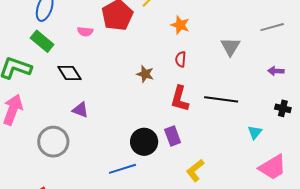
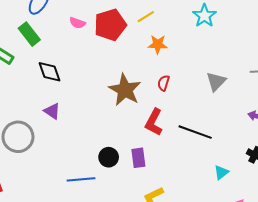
orange star: (180, 25) -> (158, 44), moved, turned -30
pink semicircle: (85, 32) -> (77, 23), moved
brown star: (145, 74) -> (125, 90), size x1.8
black circle: (144, 142) -> (109, 157), size x0.7

